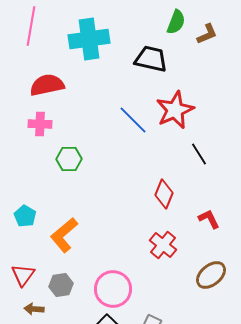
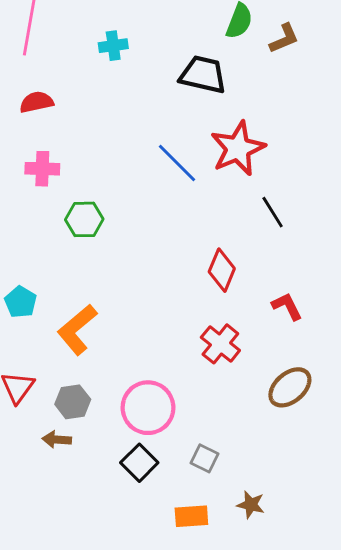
cyan cross: (89, 39) -> (113, 46), size x0.5
red semicircle: (47, 85) -> (36, 102), moved, size x0.7
brown arrow: (34, 309) -> (57, 440), moved

